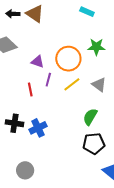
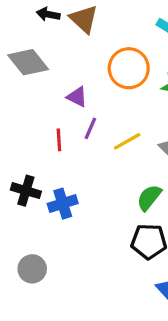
orange circle: (68, 59) -> (129, 68), moved

